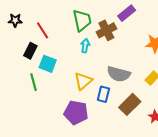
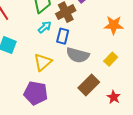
cyan arrow: (85, 46) -> (45, 27), turned 40
blue rectangle: (103, 94) -> (63, 36), moved

